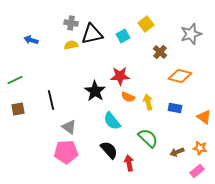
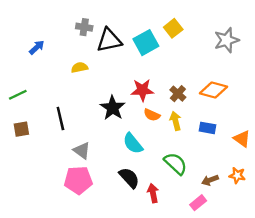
cyan square: (123, 36) -> (146, 43), size x1.5
blue arrow: (31, 40) -> (37, 47), turned 120
yellow semicircle: (71, 45) -> (79, 67), moved
brown cross: (160, 52) -> (178, 94), moved
pink rectangle: (197, 171) -> (198, 203), moved

